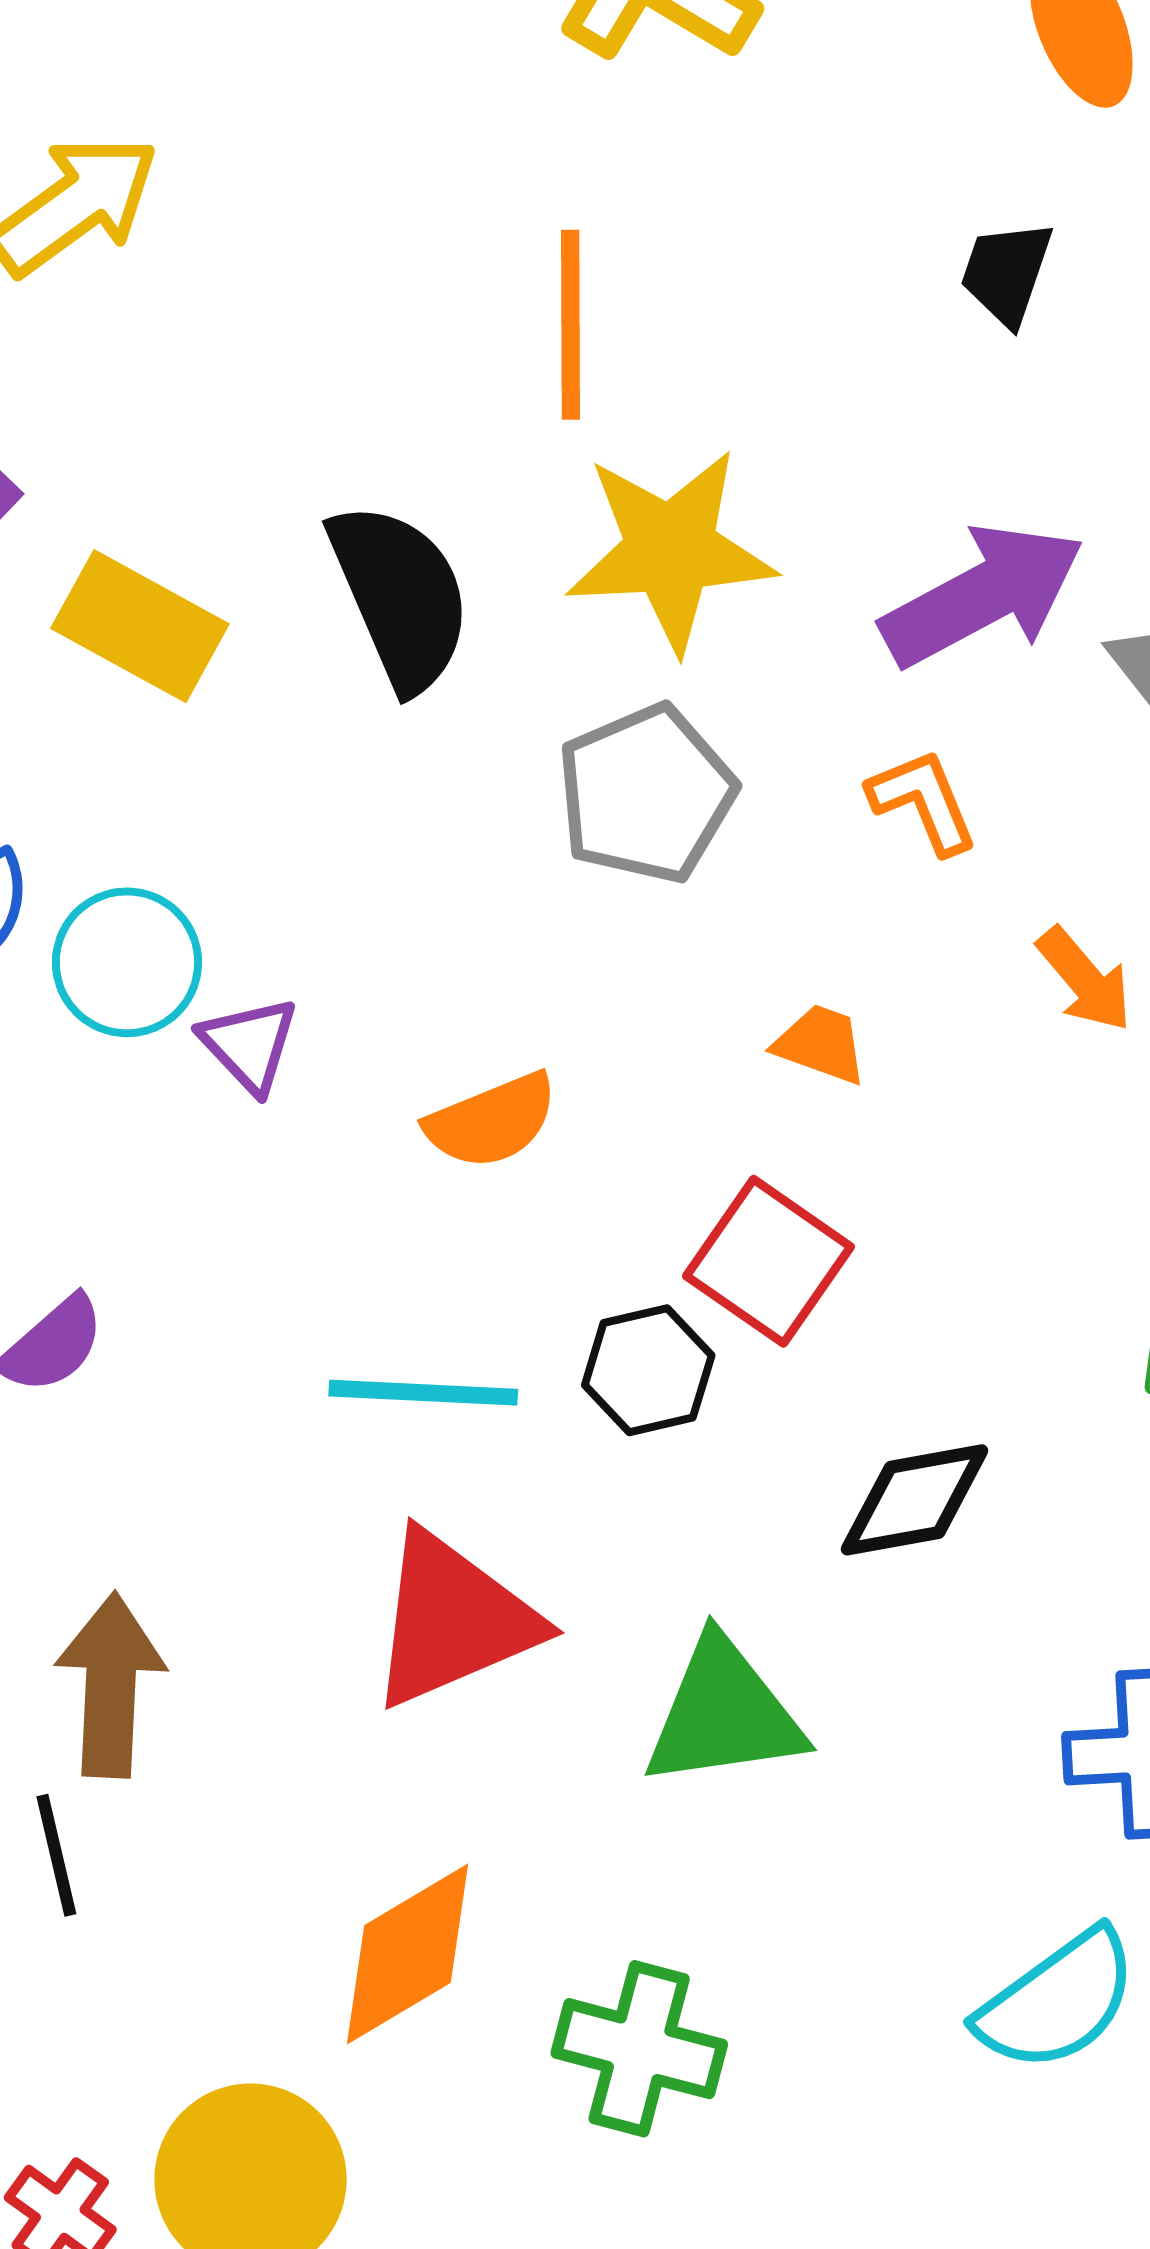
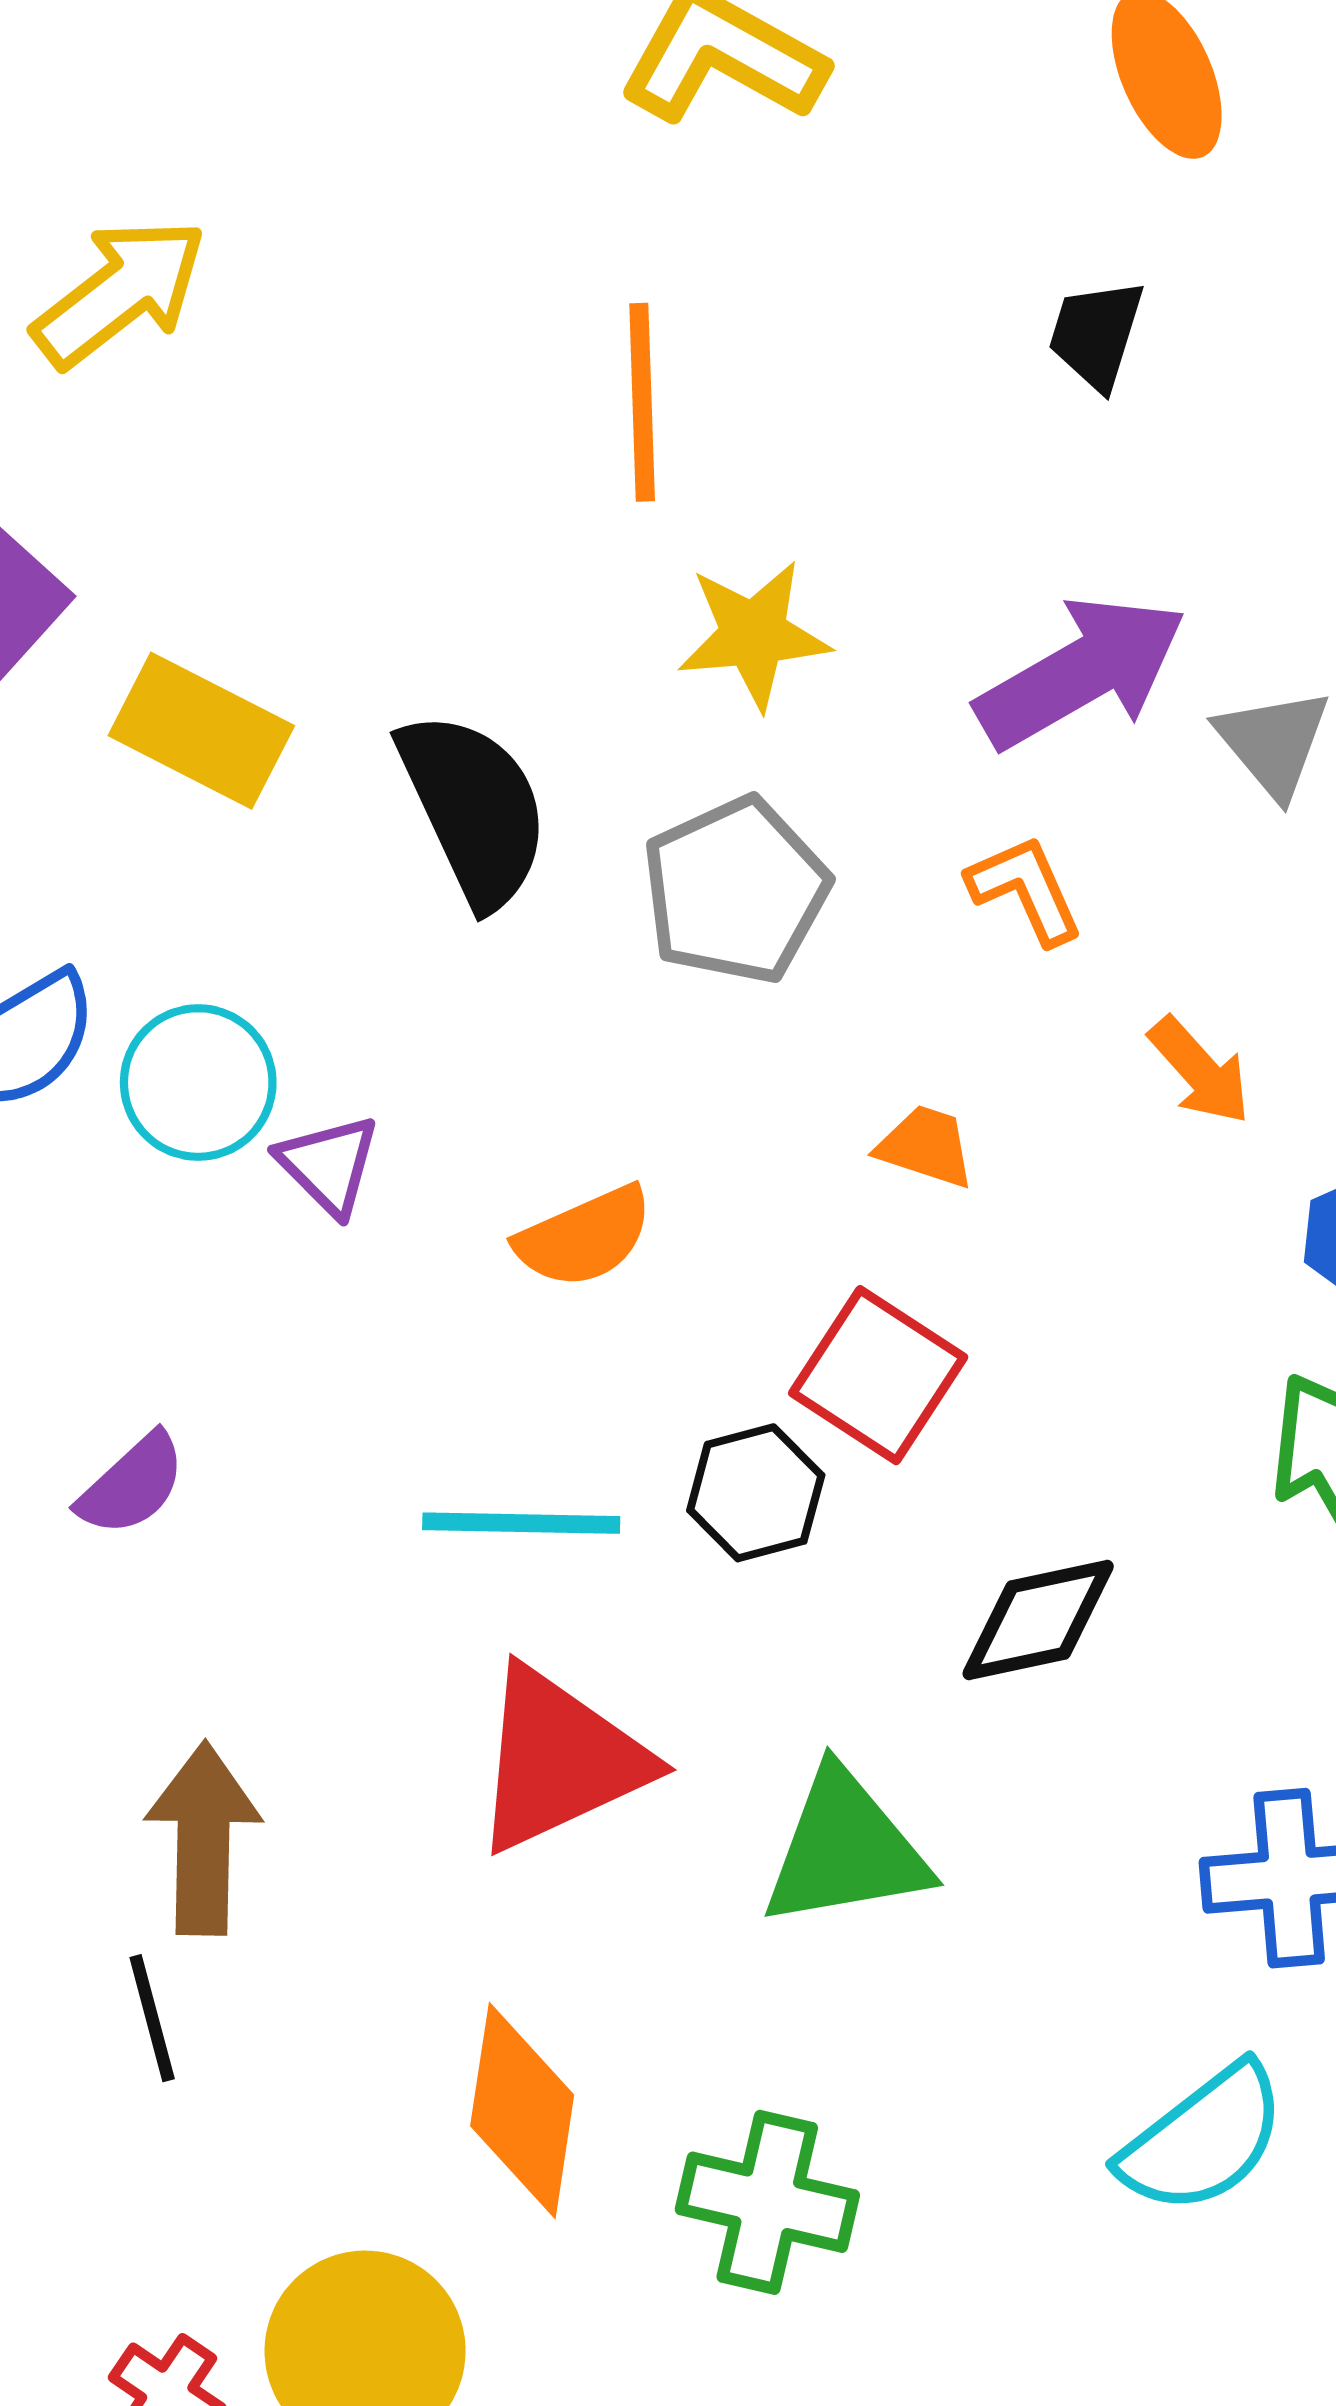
yellow star: (671, 550) -> (754, 635), size x0.7
black semicircle: (400, 596) -> (474, 809), moved
orange diamond: (407, 1954) -> (522, 2110), turned -49

